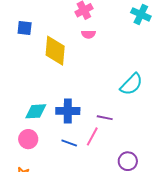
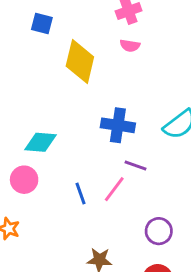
blue cross: (68, 111) -> (118, 125), moved
blue line: (69, 143) -> (81, 193), turned 42

